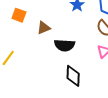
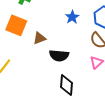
orange square: (19, 15) -> (16, 25), size x1.5

